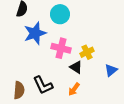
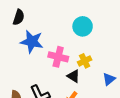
cyan circle: (60, 14) -> (83, 26), moved
blue star: (35, 33) -> (32, 42), turned 30

